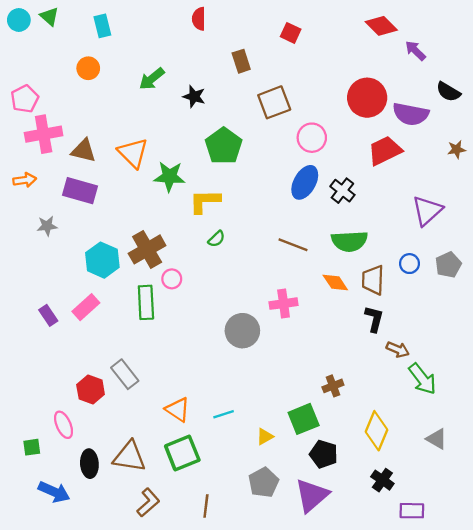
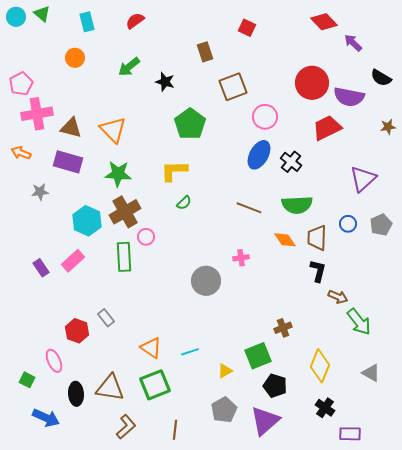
red semicircle: (199, 19) -> (135, 21), moved, turned 54
green star: (169, 177) -> (118, 174), moved
orange arrow: (25, 180) -> (21, 153), turned -150
pink cross: (284, 304) -> (241, 258), size x0.7
gray rectangle: (125, 374) -> (106, 318), size x0.7
green square: (32, 447) -> (27, 380), turned 35

